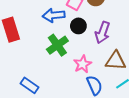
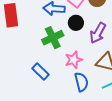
blue rectangle: (29, 85) -> (40, 72), moved

